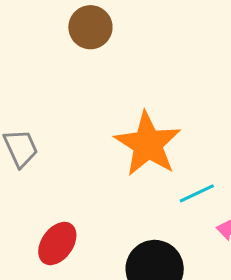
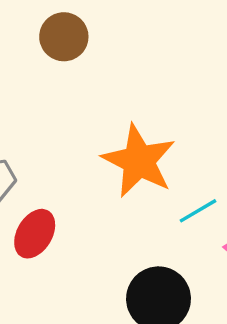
red ellipse: (57, 243) -> (35, 234), moved

